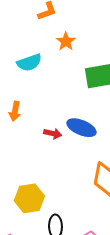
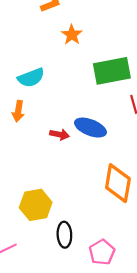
cyan semicircle: (29, 63) -> (31, 78), moved

